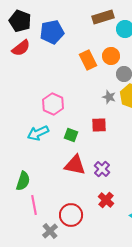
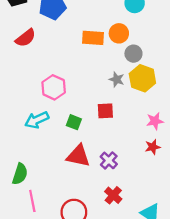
red semicircle: (21, 48) -> (26, 38), moved
orange rectangle: (88, 60) -> (93, 38), turned -60

